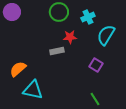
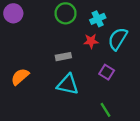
red star: (70, 37) -> (91, 41), moved
cyan triangle: (33, 90) -> (68, 84), moved

